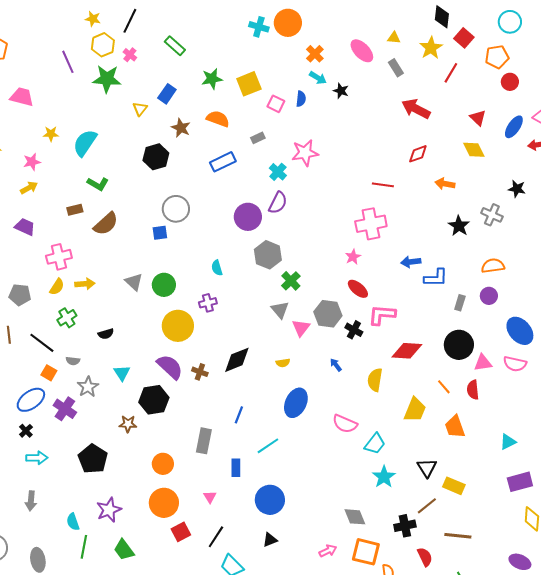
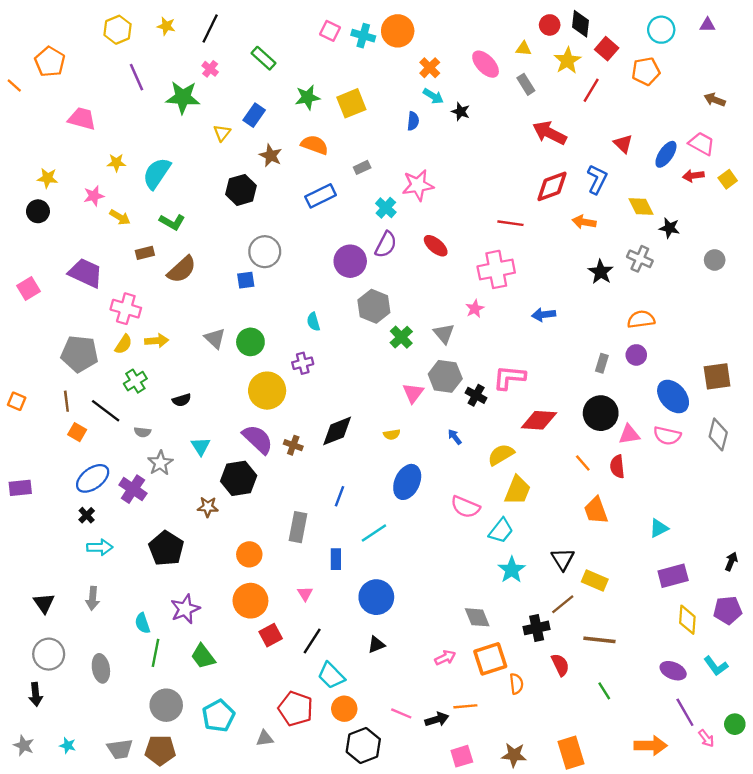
yellow hexagon: (103, 45) -> (118, 30), moved
red circle: (510, 82) -> (550, 25), moved
pink square: (276, 104) -> (330, 31), moved
yellow diamond: (474, 150) -> (641, 207), moved
red diamond: (418, 154) -> (552, 186), size x1.4
yellow arrow: (29, 188) -> (120, 217), moved, turned 60
purple trapezoid: (25, 227) -> (85, 273), size x1.4
pink cross: (59, 257) -> (126, 309), turned 30
blue L-shape: (436, 278) -> (597, 179), moved, turned -65
red ellipse: (358, 289) -> (436, 246), moved
gray pentagon: (20, 295) -> (80, 354), size x1.4
gray triangle: (280, 310) -> (444, 334), moved
orange square: (49, 373) -> (77, 432), moved
yellow semicircle: (375, 380) -> (501, 455), turned 50
yellow trapezoid: (415, 410) -> (518, 490), moved
orange square: (366, 552) -> (490, 659), turned -32

